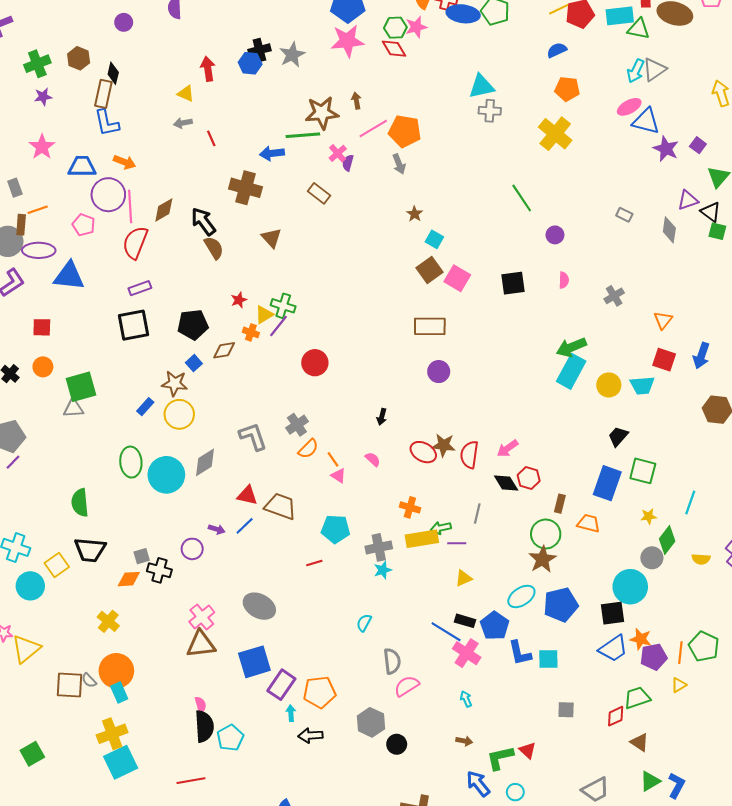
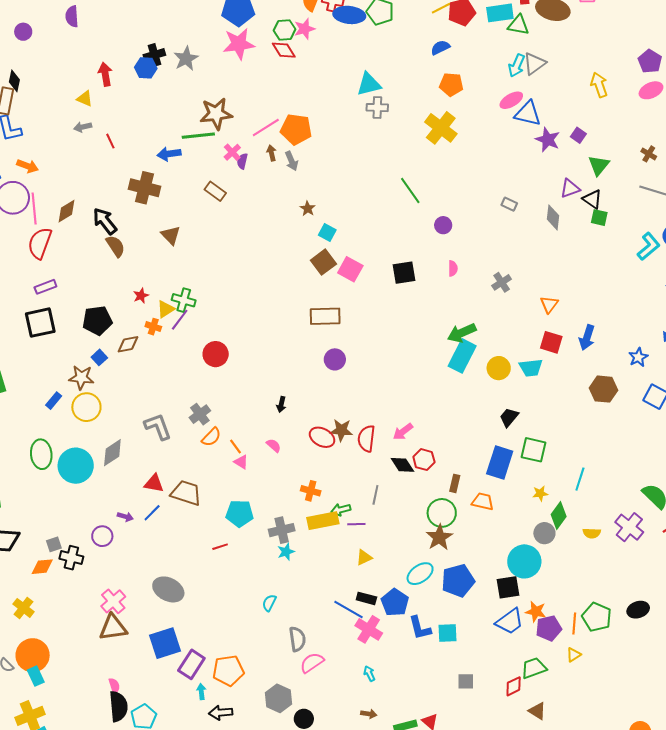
brown arrow: (356, 101) -> (272, 153), moved

